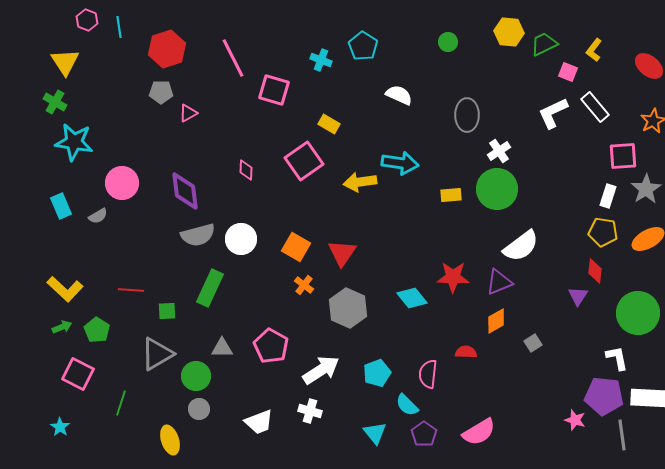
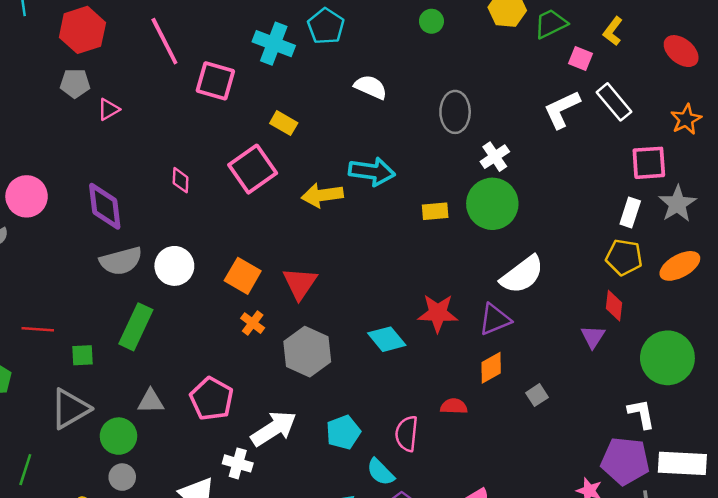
cyan cross: (321, 60) -> (274, 44), size x1.5
white cross: (310, 411) -> (238, 463), moved

